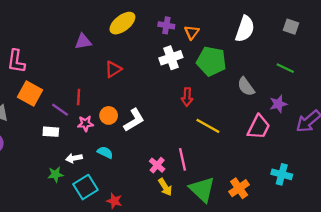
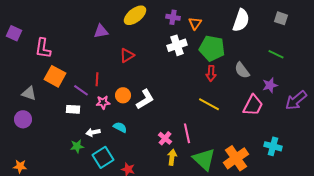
red arrow: (187, 97) -> (211, 73), moved
yellow arrow: (165, 187) -> (172, 157), turned -140
orange cross: (239, 188) -> (236, 158), size x1.4

